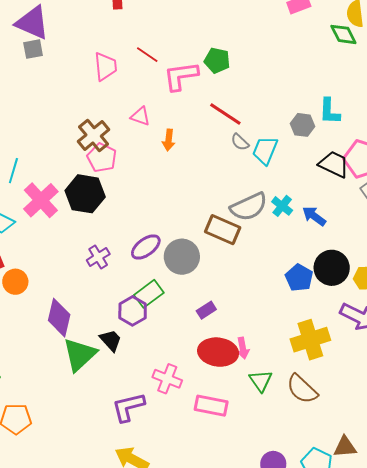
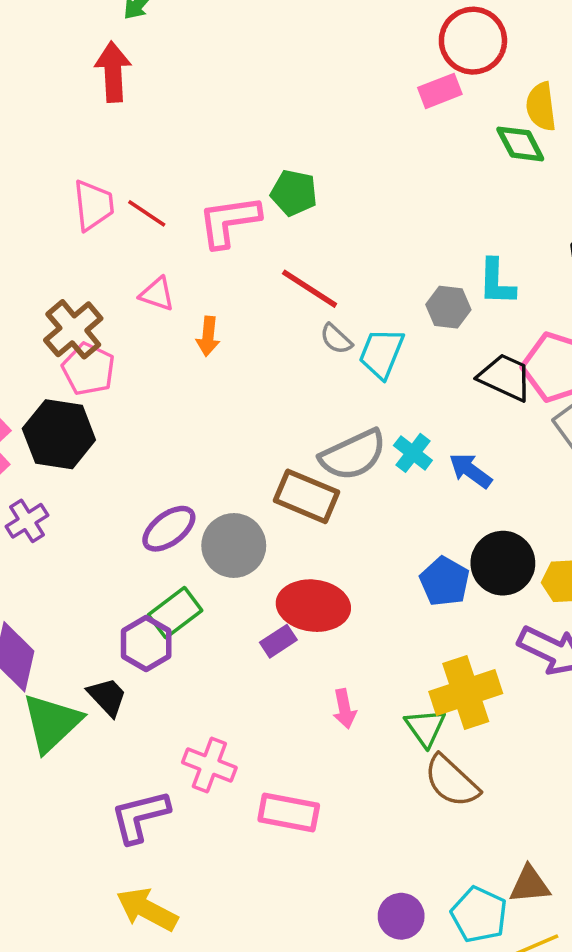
red line: (147, 55) -> (147, 213), moved
purple cross: (98, 257) -> (27, 521), moved
red ellipse: (218, 352) -> (313, 606), moved
green triangle: (261, 381) -> (425, 727), moved

